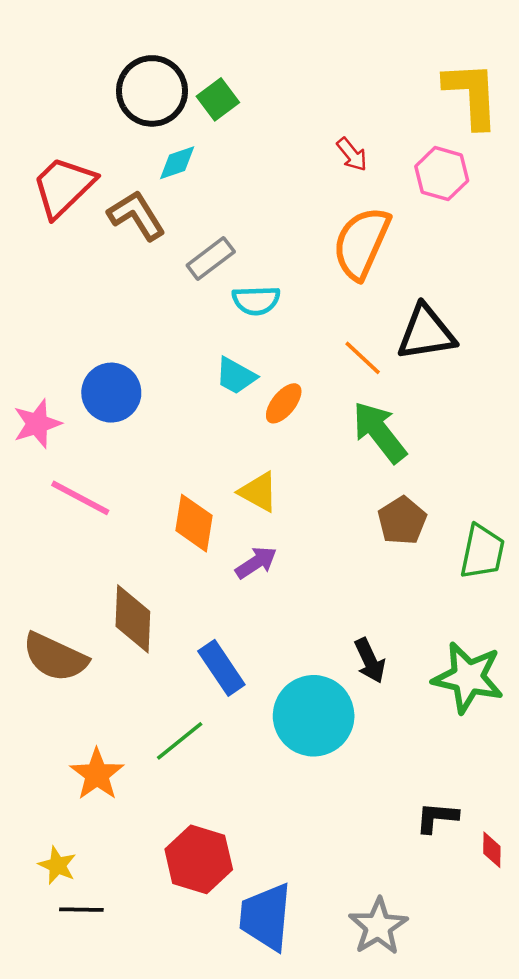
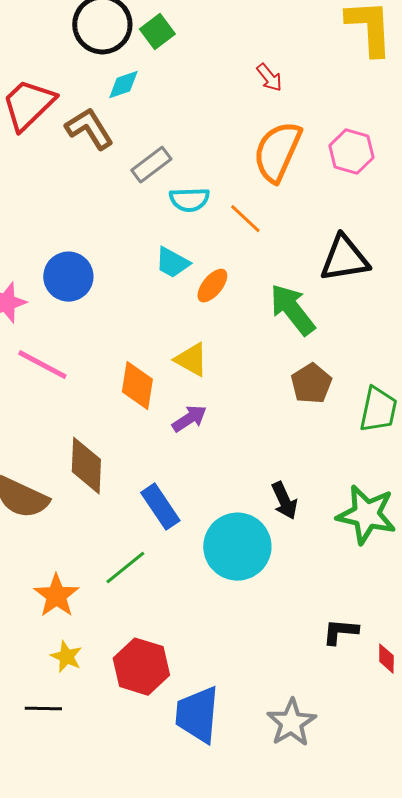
pink hexagon: (442, 174) -> (351, 152), moved
black triangle: (426, 333) -> (344, 259), moved
orange line: (363, 358) -> (245, 219), moved
yellow star: (57, 865) -> (66, 657), moved

